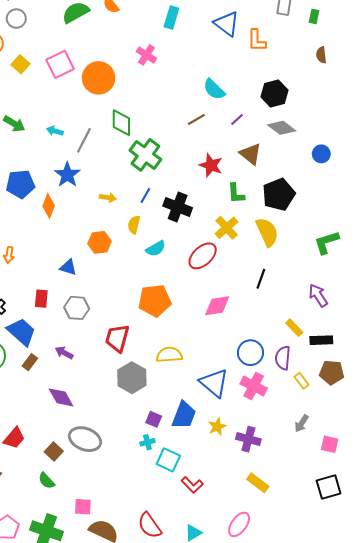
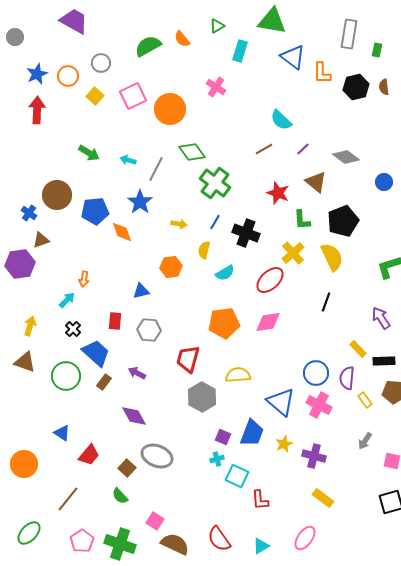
gray circle: (16, 19) -> (101, 63), moved
black hexagon: (274, 93) -> (356, 87), moved
green diamond: (121, 123) -> (192, 152), turned -36
orange diamond: (49, 206) -> (122, 232), turned -40
blue triangle: (68, 267) -> (141, 291), turned -30
pink diamond: (217, 306) -> (268, 322), moved
red L-shape: (192, 485) -> (260, 500), turned 40
pink square: (83, 507) -> (155, 521), turned 30

